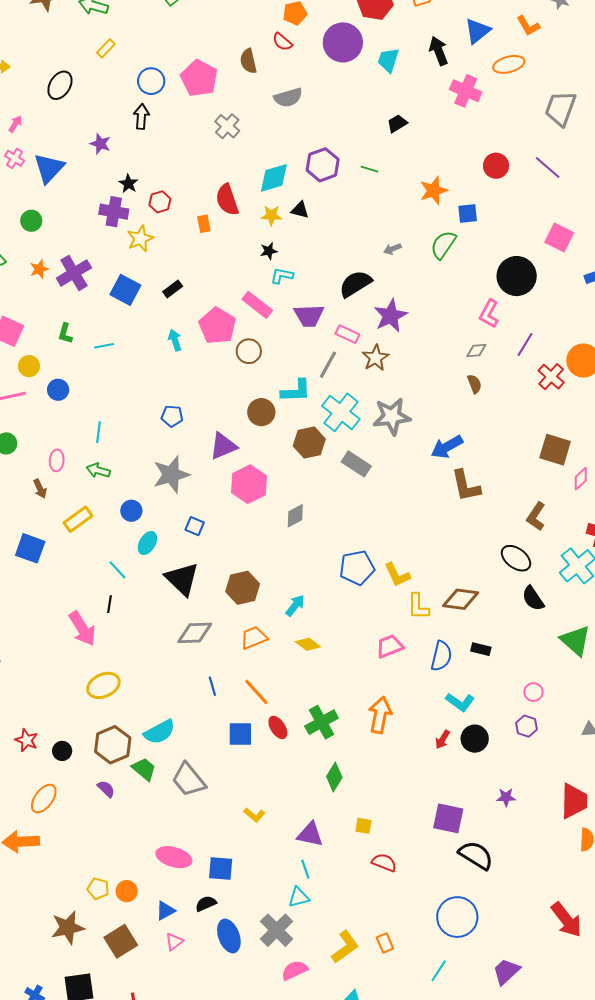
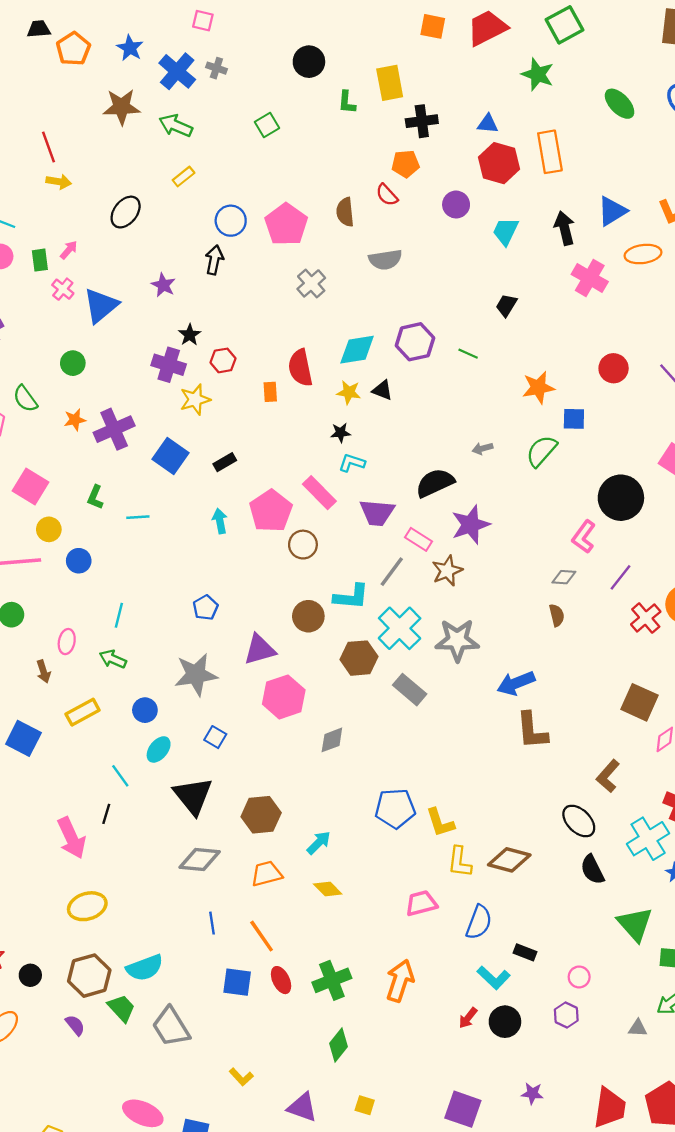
purple circle: (343, 42) -> (456, 205), size x0.6
black trapezoid: (397, 123) -> (506, 305), turned -35
blue pentagon: (172, 416) -> (206, 608), turned 30
black rectangle: (481, 649) -> (525, 952), moved

